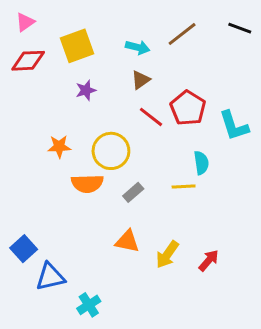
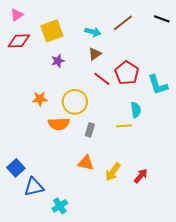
gray rectangle: (133, 192) -> (90, 130), turned -32

